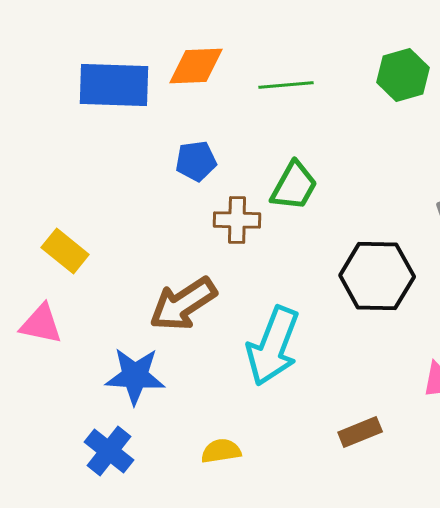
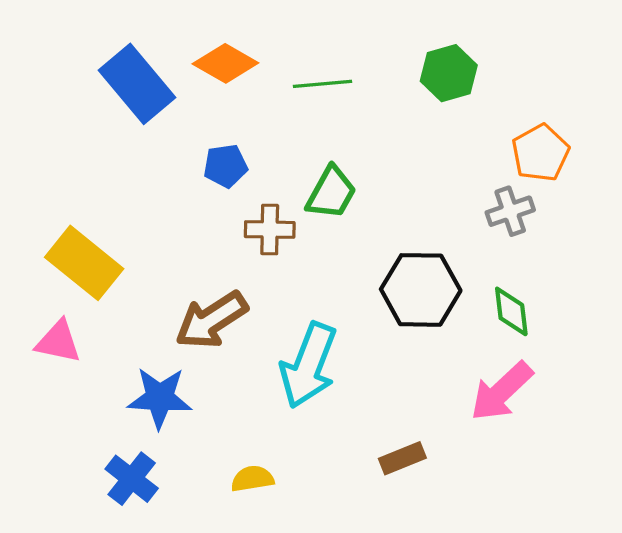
orange diamond: (196, 66) -> (225, 63), turned 32
blue rectangle: (114, 85) -> (137, 84), turned 48
yellow rectangle: (65, 251) -> (84, 263), size x1.5

